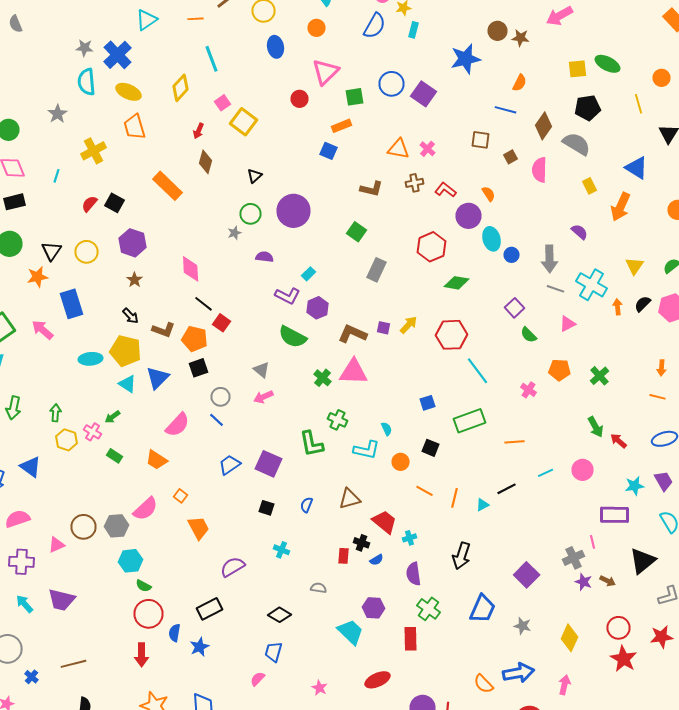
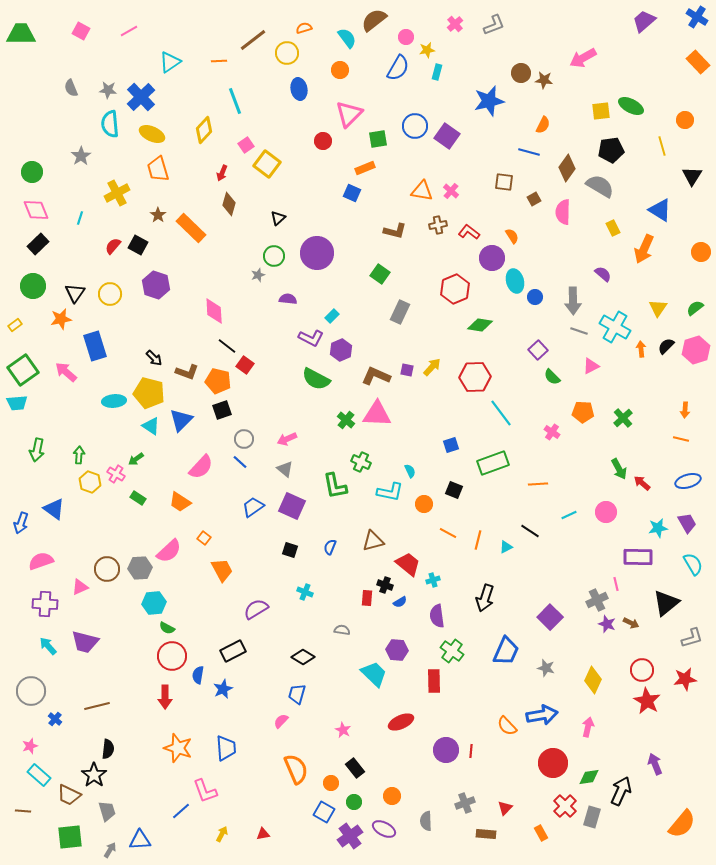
gray semicircle: (16, 24) -> (71, 88), moved
black rectangle: (14, 202) -> (38, 244), turned -30
brown star: (134, 280) -> (158, 215), moved
gray triangle: (262, 370) -> (285, 469), moved
black line: (506, 489) -> (530, 531), turned 60

